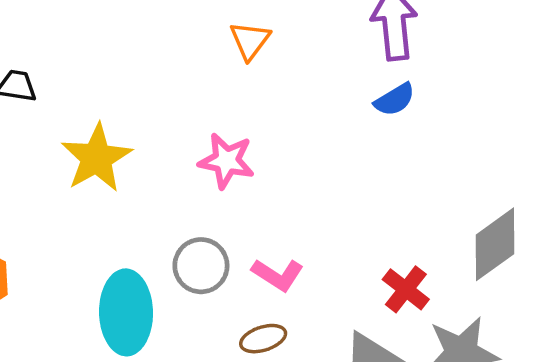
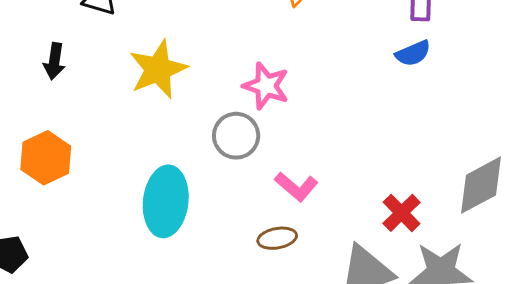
gray circle: (201, 266) -> (236, 136), moved

